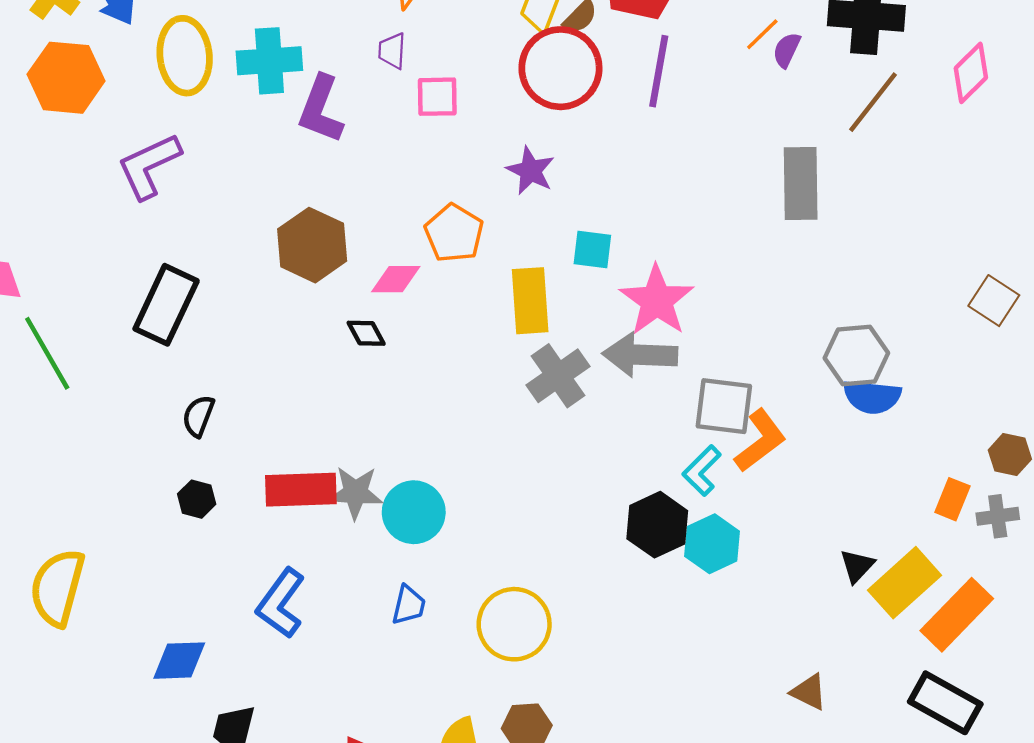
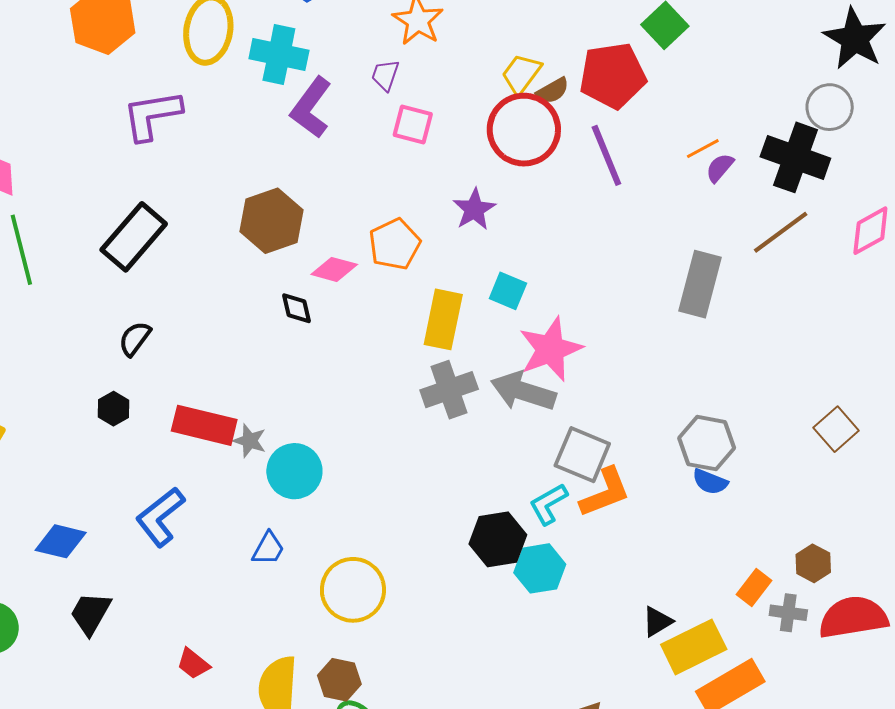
purple line: (659, 71) -> (606, 155), turned -48
blue semicircle: (872, 397) -> (710, 482), size x0.7
gray star: (355, 493) -> (250, 441), size x0.7

